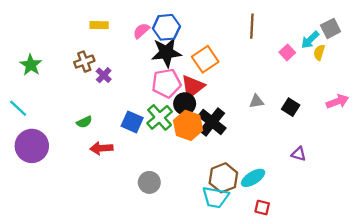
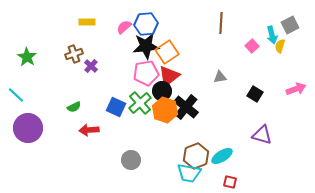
cyan arrow: (310, 40) -> (272, 35), turned -60
orange square: (205, 59) -> (167, 52), moved
gray triangle: (256, 101) -> (220, 77), moved
purple triangle: (299, 154) -> (262, 135), size x1.5

